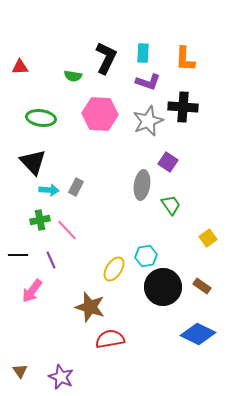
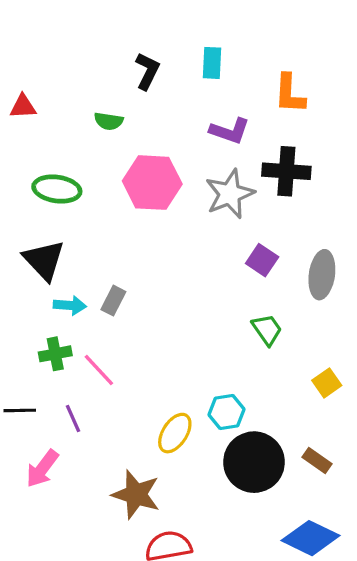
cyan rectangle: (143, 53) -> (212, 63), moved
black L-shape: (106, 58) -> (147, 71), moved, size x0.7
gray ellipse: (142, 185) -> (322, 275), moved

